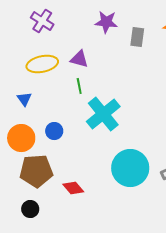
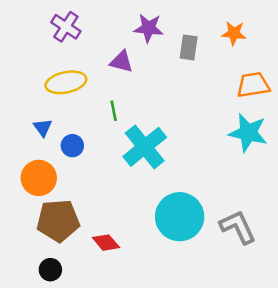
purple triangle: (79, 59) -> (121, 62), moved
blue circle: (54, 131) -> (72, 146), moved

